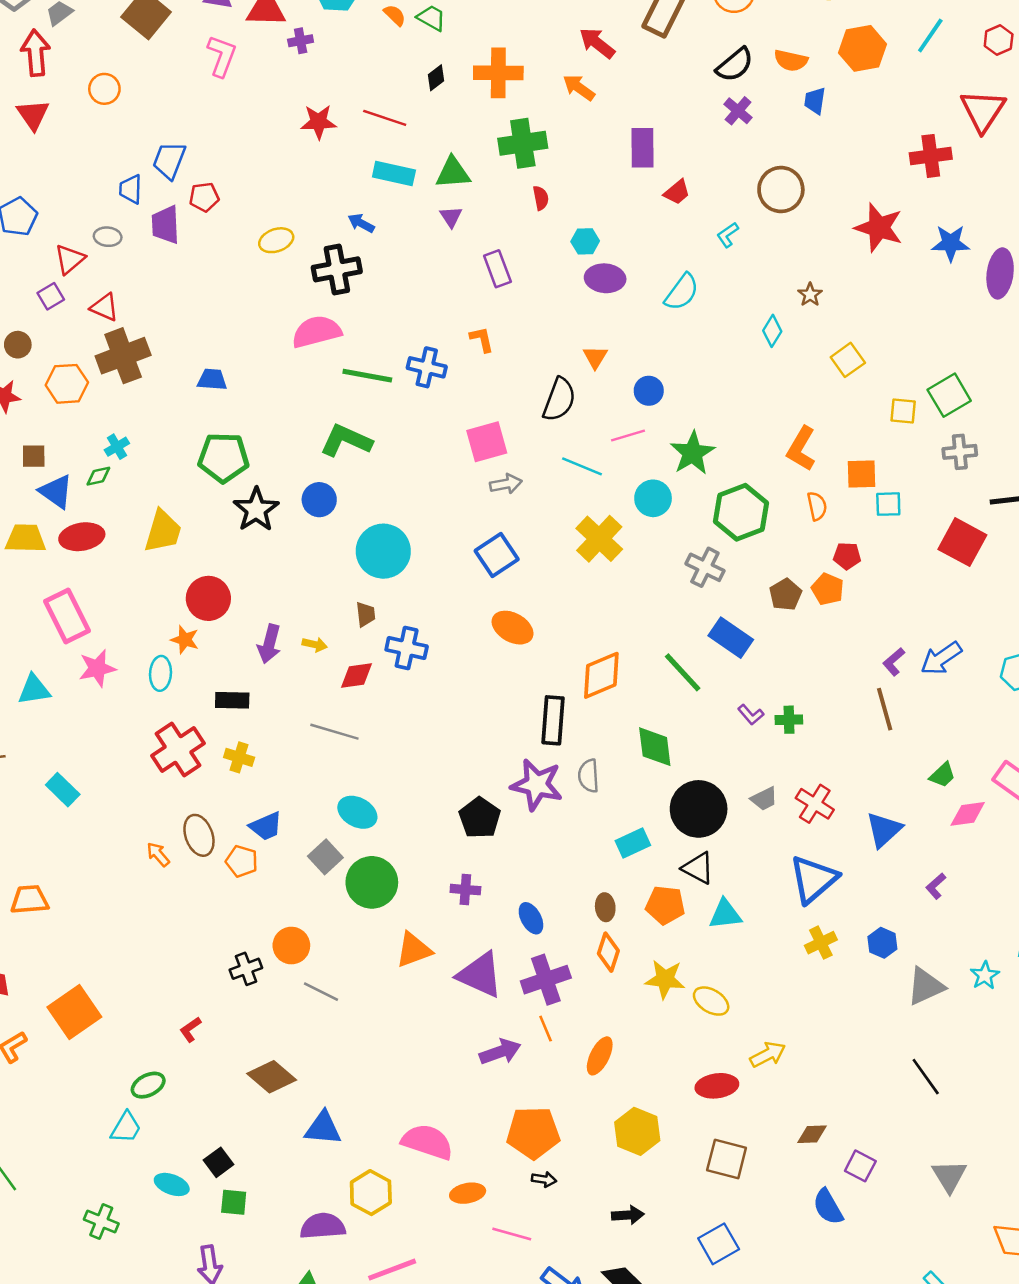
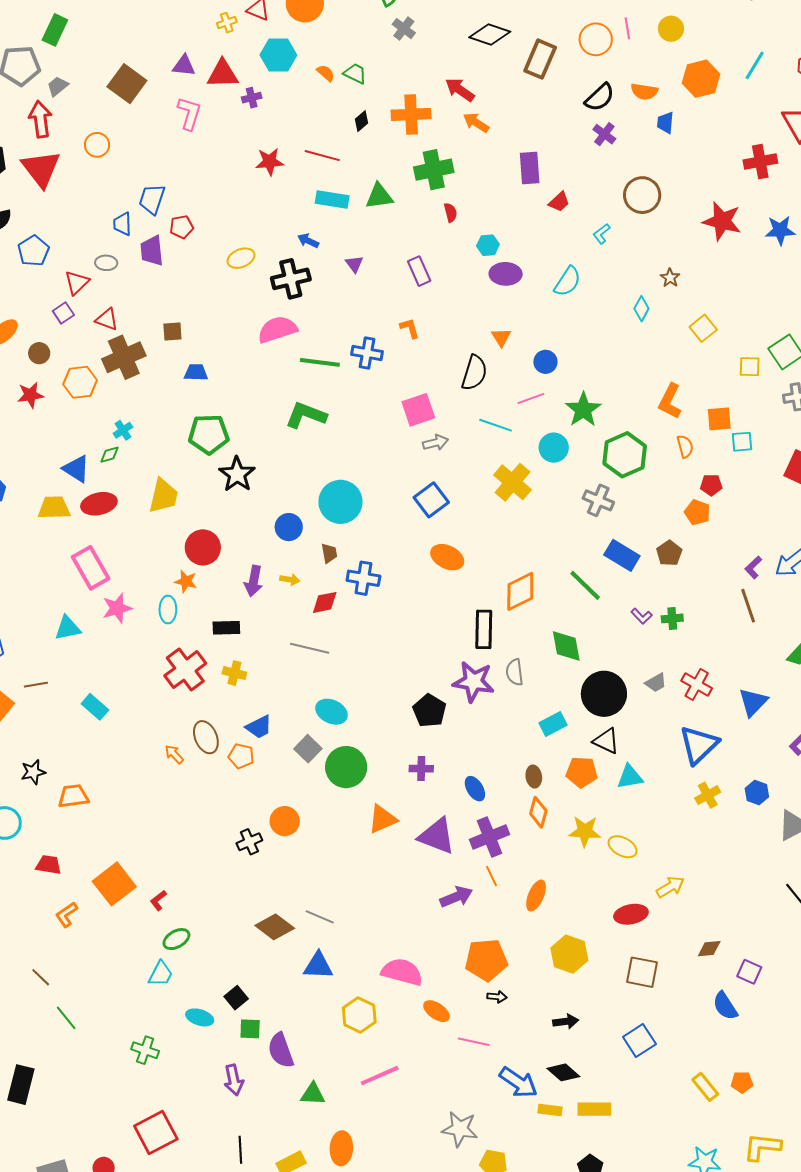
red arrow: (597, 43) -> (460, 90), moved
red triangle: (33, 115) -> (41, 169), size x1.5
purple triangle: (451, 217) -> (354, 264), moved
brown square: (34, 456) -> (172, 332), moved
blue circle: (319, 500) -> (289, 527), moved
brown pentagon: (785, 595) -> (669, 553), moved
gray line: (321, 992) -> (320, 917), moved
red L-shape: (190, 1029) -> (158, 900), moved
orange ellipse: (468, 1193) -> (437, 1011), turned 48
purple semicircle: (323, 1226) -> (281, 1050), moved, turned -102

